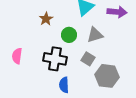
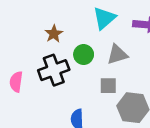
black cross: (55, 59) -> (54, 70), moved, turned -30
gray square: (88, 59) -> (108, 86), turned -32

